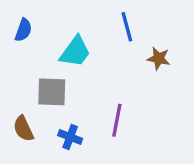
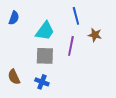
gray square: (52, 92) -> (45, 56), moved
purple line: (117, 120) -> (71, 46), moved

